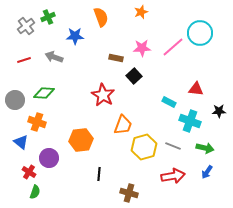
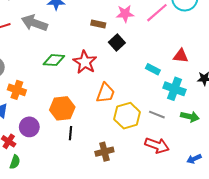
gray arrow: (54, 57) -> (34, 23), size x1.4
green diamond: (44, 93) -> (54, 60), moved
blue arrow: (207, 172) -> (194, 159), moved, turned 32
black line: (99, 174) -> (70, 133), moved
red arrow: (173, 176) -> (157, 145), turned 30
brown cross: (129, 193) -> (104, 152), moved, turned -30

